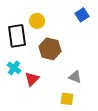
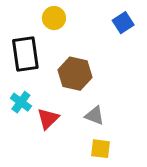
yellow circle: (37, 21) -> (54, 18), moved
gray triangle: (75, 77) -> (95, 116), moved

